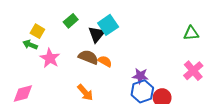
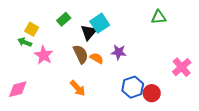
green triangle: (191, 33) -> (159, 17), moved
brown semicircle: (88, 57) -> (81, 54), turned 42
purple star: (140, 76) -> (119, 52), moved

